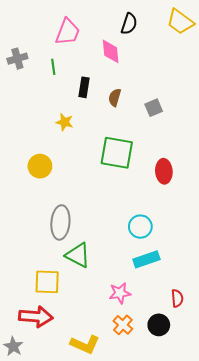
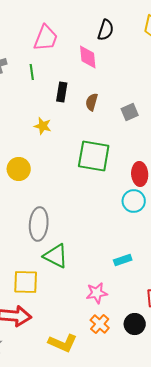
cyan circle: (140, 227) -> (134, 201), moved
cyan rectangle: (146, 259) -> (123, 260), size x0.7

